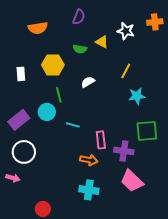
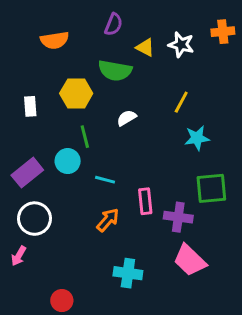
yellow triangle: (102, 42) -> (145, 47), moved
green semicircle: (80, 49) -> (115, 70), size x1.6
orange arrow: (89, 160) -> (108, 220), moved, turned -60
pink arrow: (13, 178) -> (19, 256), turned 104

